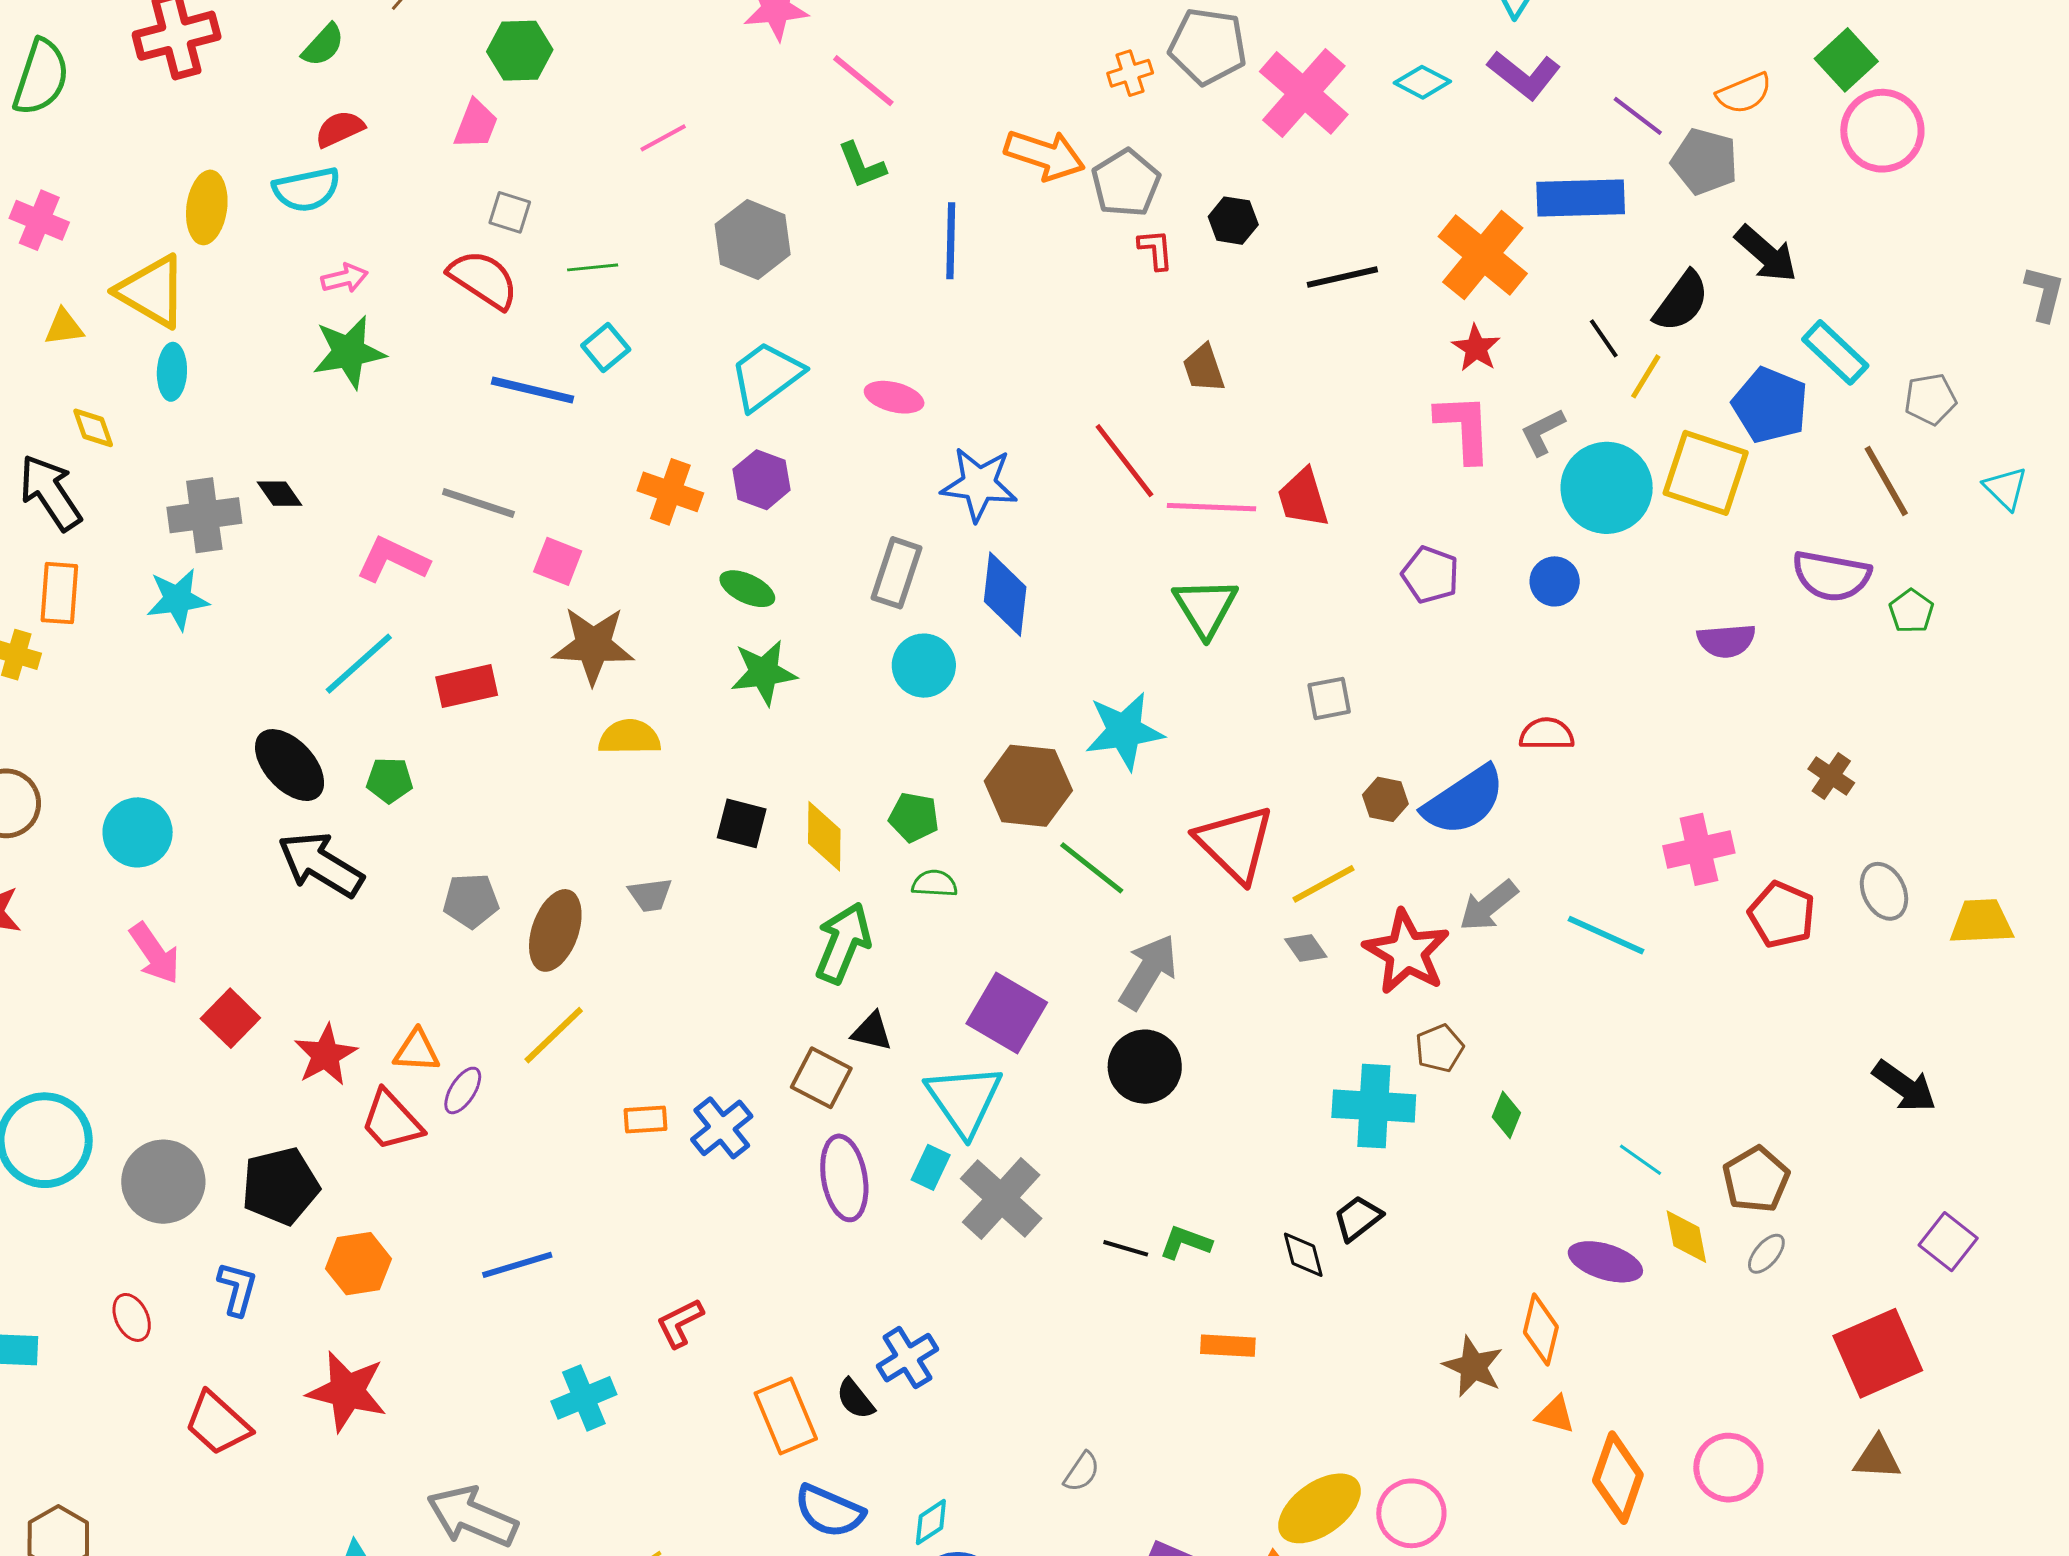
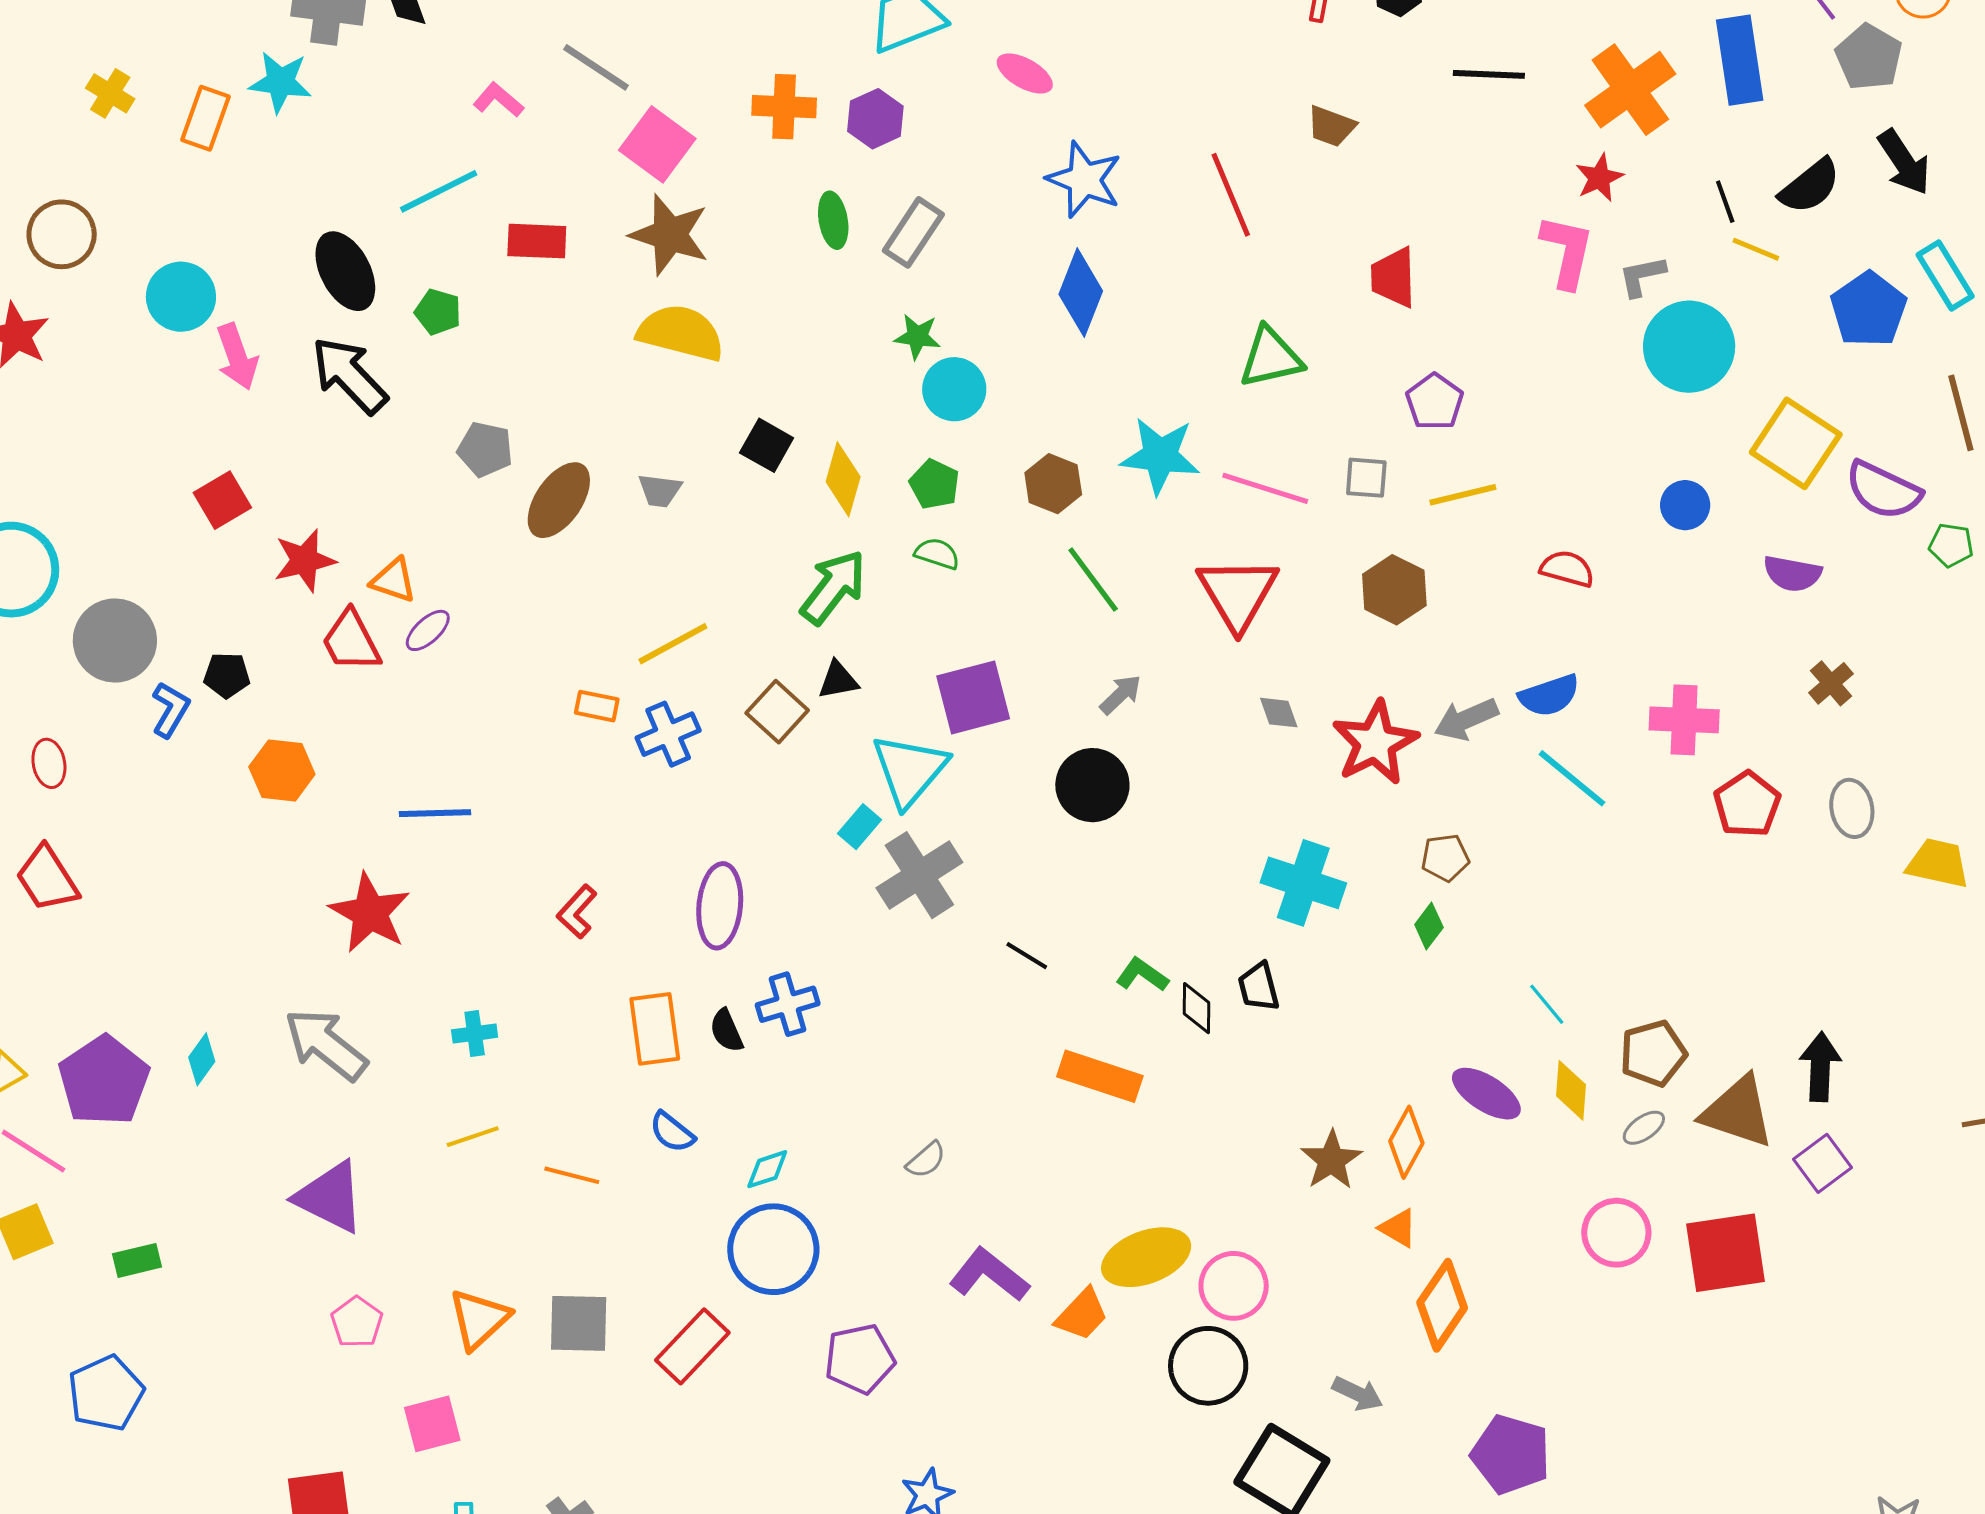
blue rectangle: (1581, 198) -> (1740, 60), turned 68
brown trapezoid: (1204, 368) -> (1331, 126), turned -66
yellow line: (1646, 376) -> (1756, 249), turned 66
yellow square: (1706, 473) -> (1796, 443), moved
orange cross: (670, 492) -> (784, 107), turned -32
pink line: (1212, 507) -> (1265, 488), moved
pink L-shape: (393, 560) -> (498, 100), size x0.7
pink square: (558, 561) -> (657, 144), size x1.5
gray rectangle: (896, 573) -> (913, 232), moved
purple pentagon: (1430, 575) -> (1435, 402), moved
blue circle: (1555, 581) -> (1685, 505), moved
green ellipse: (747, 589) -> (833, 220), turned 40
orange rectangle: (59, 593) -> (205, 118), moved
green triangle: (1205, 607) -> (1271, 357), turned 34
green pentagon: (1911, 611) -> (1951, 545), turned 30
purple semicircle: (1726, 641) -> (1792, 574), moved
cyan circle: (924, 666) -> (954, 389), moved
green star: (764, 672) -> (917, 336), moved, size x0.7
yellow semicircle: (629, 737) -> (681, 333), size x1.4
brown hexagon: (1028, 786) -> (1053, 484), size x0.7
brown hexagon: (1385, 799) -> (1394, 590), size x1.5
blue semicircle: (1464, 801) -> (1549, 695), moved, size x0.7
yellow line: (1323, 884) -> (1463, 495), moved
pink arrow: (155, 953) -> (237, 357), moved
gray arrow: (1148, 972) -> (1121, 694), size x0.6
purple square: (1007, 1013) -> (973, 697), turned 30
black triangle: (872, 1032) -> (838, 680), turned -39
yellow line: (554, 1035) -> (673, 644), moved
brown pentagon: (1439, 1048) -> (1445, 858), moved
black arrow: (1904, 1086) -> (1820, 1067), moved, turned -138
purple ellipse: (844, 1178) -> (720, 906), moved
black pentagon: (280, 1186) -> (227, 675), size x0.6
black trapezoid: (1358, 1218) -> (1259, 987), turned -82
green L-shape: (1185, 1242) -> (1142, 975), moved
blue L-shape: (237, 1289) -> (170, 709), moved
red L-shape: (680, 1323) -> (577, 912), turned -36
orange rectangle: (1228, 1346) -> (1100, 1076), size x1.5
red star: (347, 1391) -> (370, 913), moved
cyan cross: (584, 1398) -> (475, 1034), moved, size x0.7
red trapezoid: (218, 1423) -> (47, 879), moved
brown triangle: (1877, 1458) -> (1738, 1112), moved, size x1.6
pink circle: (1728, 1468) -> (1616, 1233), moved
blue semicircle: (829, 1511) -> (672, 1132), size x0.7

